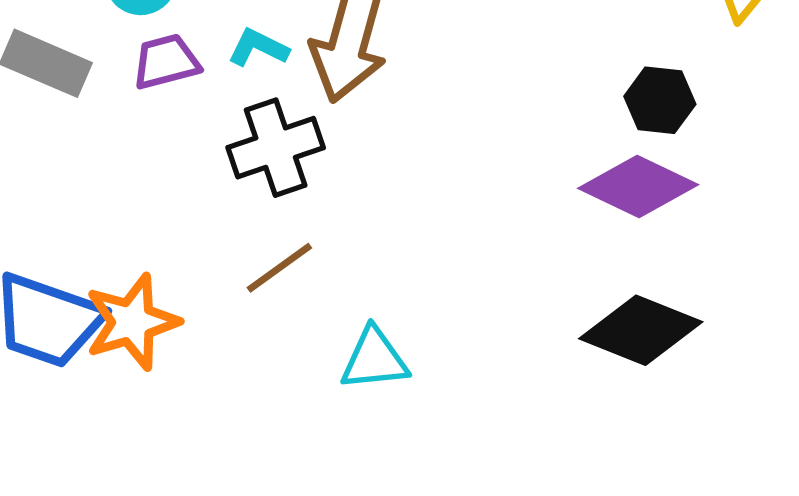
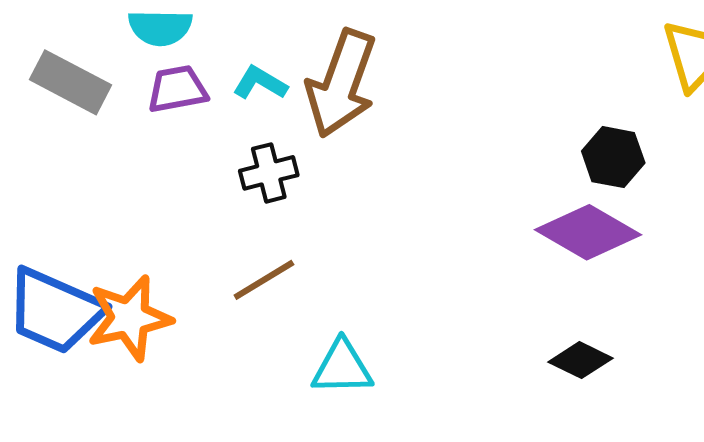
black cross: (276, 148) -> (269, 173), size x0.7
black diamond: (641, 330) -> (580, 360), size x0.6

